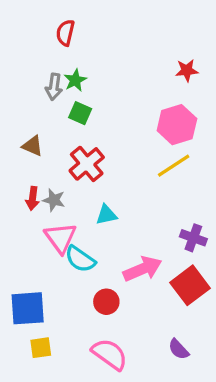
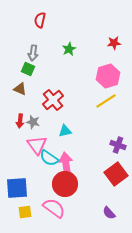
green star: (75, 80) -> (69, 49), moved
green square: (80, 113) -> (28, 69), moved
pink arrow: (142, 269) -> (66, 164), moved, turned -75
red circle: (106, 302) -> (65, 184), size x1.6
pink semicircle: (110, 354) -> (54, 208), moved

